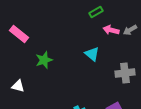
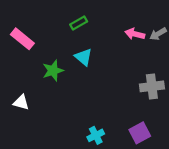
green rectangle: (96, 12) -> (79, 23), moved
cyan triangle: (92, 54) -> (83, 57), moved

